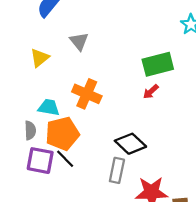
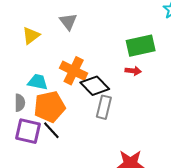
red arrow: (151, 92) -> (133, 71), turned -133
black diamond: (130, 144) -> (95, 86), moved
gray rectangle: (117, 170) -> (104, 107), moved

